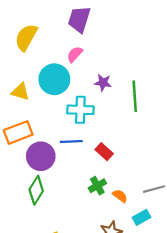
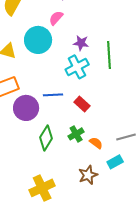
cyan cross: (80, 110) -> (77, 67), moved, turned -30
green diamond: (36, 190) -> (46, 138), moved

